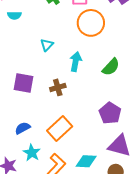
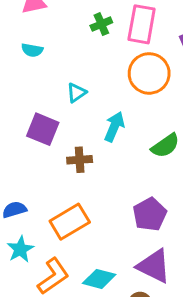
cyan semicircle: (14, 15) -> (32, 50), moved
purple square: (24, 83) -> (43, 129), moved

